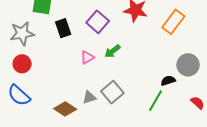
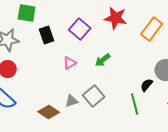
green arrow: (112, 51) -> (103, 60), moved
black semicircle: (168, 81) -> (147, 85), turned -32
green line: (155, 101) -> (135, 104), turned -45

